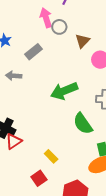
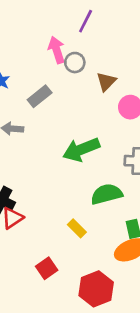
green semicircle: (83, 124) -> (107, 194), turned 110
yellow rectangle: (51, 156) -> (77, 228), moved

